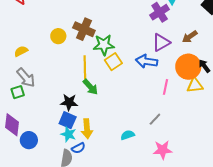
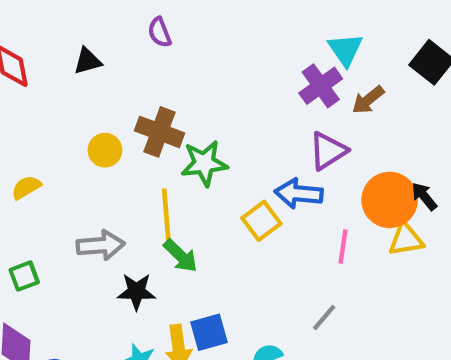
brown arrow: (190, 37) -> (368, 100), moved
yellow square: (113, 62) -> (261, 221), moved
gray arrow: (26, 78) -> (101, 245), moved, turned -50
blue square: (68, 120) -> (209, 332), moved, turned -36

